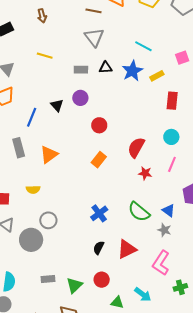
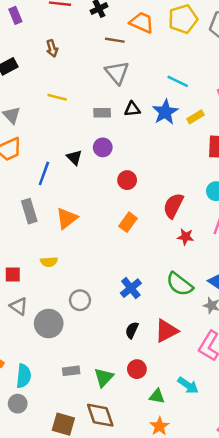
gray circle: (48, 220) -> (80, 300), moved

